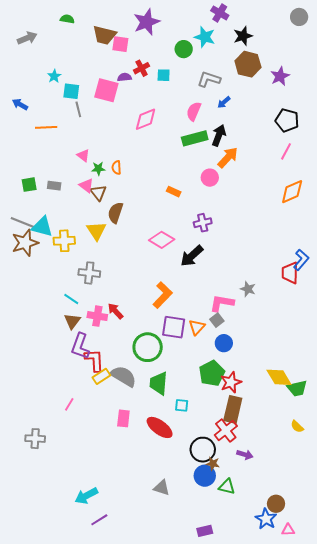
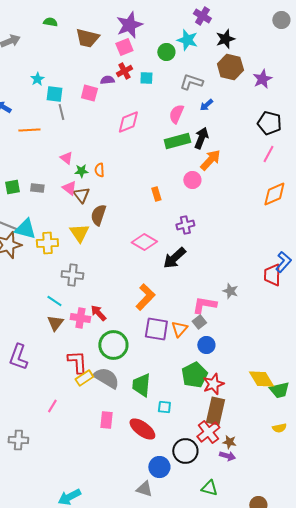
pink square: (120, 44) -> (124, 47), moved, turned -30
pink square: (106, 90) -> (89, 93), size x0.7
orange rectangle: (174, 192) -> (156, 194), turned 48
purple L-shape: (80, 346) -> (18, 357), moved
green circle: (148, 347) -> (113, 345), moved
yellow semicircle: (297, 426) -> (279, 428), turned -56
brown star: (213, 464) -> (229, 442), moved
blue circle: (205, 476) -> (159, 467), moved

